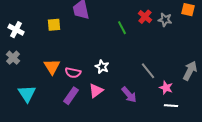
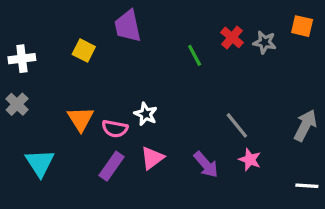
yellow square: (54, 25) -> (84, 50), turned 32
white cross: (16, 30) -> (22, 59), turned -35
white star: (102, 67) -> (146, 114), moved
pink star: (166, 88) -> (250, 160), moved
white line: (171, 106) -> (307, 186), moved

